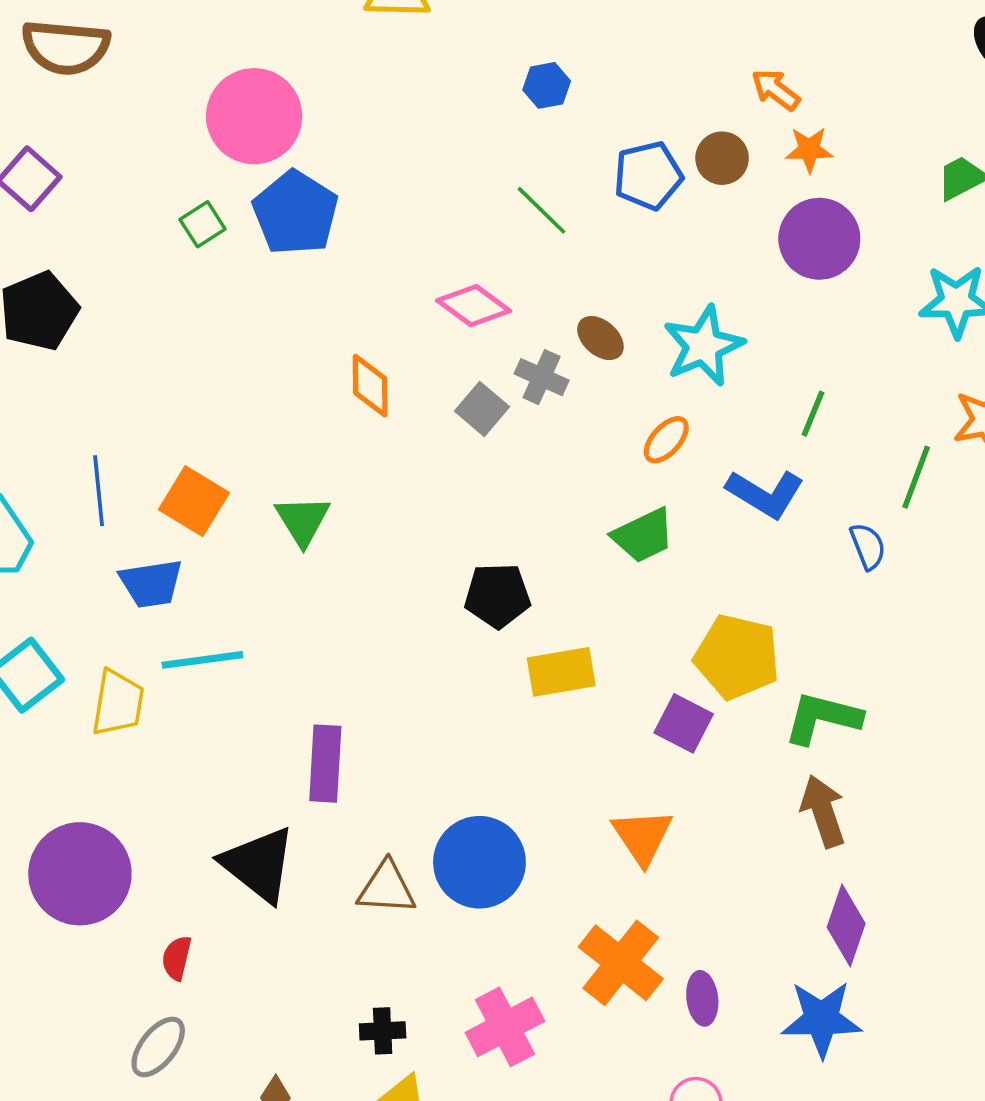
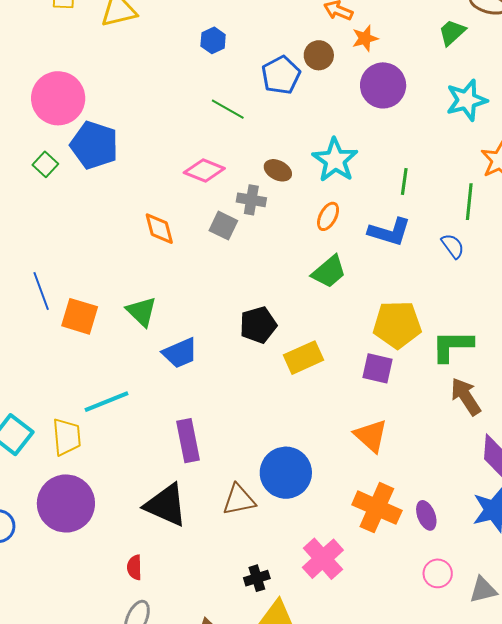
blue line: (99, 491) -> (41, 291), moved
blue trapezoid: (151, 584) -> (180, 353), moved
purple circle: (80, 874) -> (66, 503), moved

